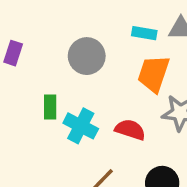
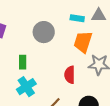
cyan cross: (81, 126) -> (26, 87), moved, turned 30
red semicircle: (130, 130) -> (70, 75), turned -108

